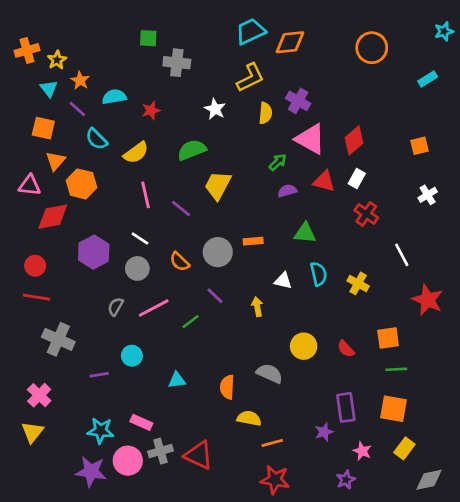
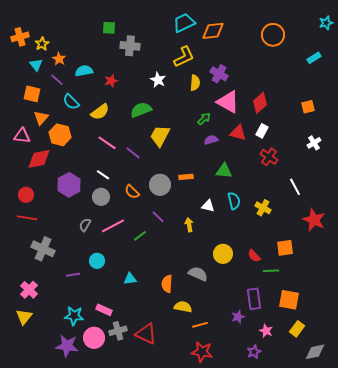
pink line: (146, 195) -> (107, 143), turned -42
green line: (396, 369) -> (271, 271), moved

